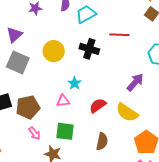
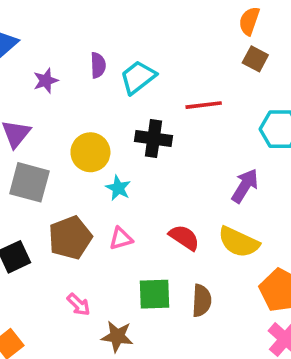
cyan star: (75, 83) -> (118, 188), moved
red semicircle: (98, 106) -> (184, 238), turned 78
brown pentagon: (28, 107) -> (70, 238), moved
green square: (65, 131) -> (154, 294), moved

